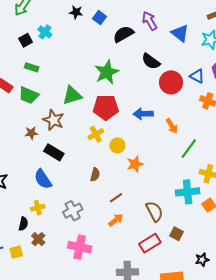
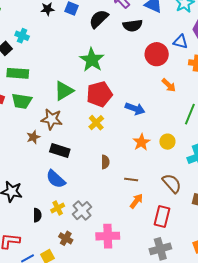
black semicircle: (151, 61) -> (133, 26), moved, turned -30
green rectangle: (32, 67) -> (18, 73), size x1.5
blue arrow: (143, 114) -> (135, 109), moved, turned -144
orange arrow: (172, 126) -> (169, 85), moved
yellow circle: (117, 145) -> (167, 142), moved
brown line: (116, 198) -> (131, 179), turned 56
gray cross: (73, 211) -> (82, 211), moved
black semicircle: (23, 224) -> (37, 215), moved
red rectangle: (150, 243) -> (162, 217), moved, turned -30

